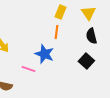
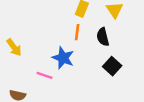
black semicircle: (91, 36) -> (103, 37), moved

